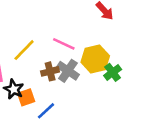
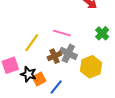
yellow hexagon: (95, 59) -> (91, 67), moved
green cross: (113, 72) -> (102, 33), moved

